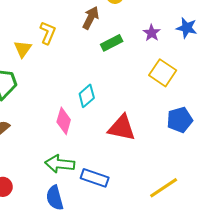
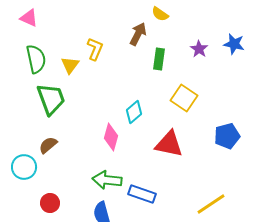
green rectangle: (112, 43) -> (159, 59), turned -55
yellow square: (163, 73) -> (184, 98), moved

